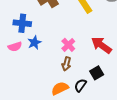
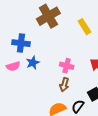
pink cross: (68, 45) -> (67, 66), turned -32

